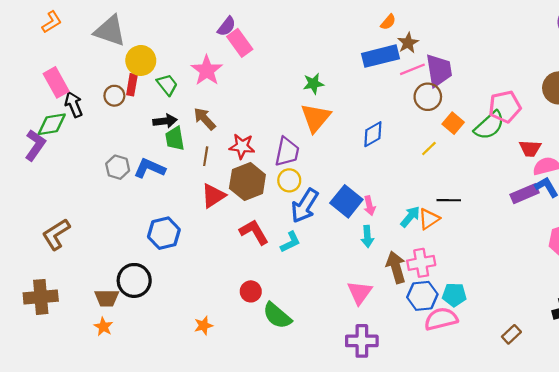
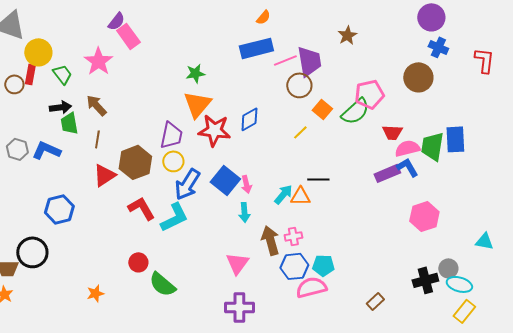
brown star: (408, 43) -> (347, 35), moved
red star: (242, 146) -> (214, 130), moved, size x1.4
orange triangle: (429, 219) -> (300, 196), turned 35
cyan L-shape: (290, 242) -> (174, 217), size x1.5
pink cross: (421, 263) -> (293, 236), size x0.7

